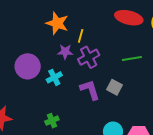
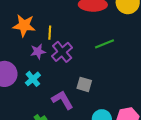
gray square: (114, 87) -> (84, 84), moved
purple L-shape: (90, 90) -> (62, 100), moved

